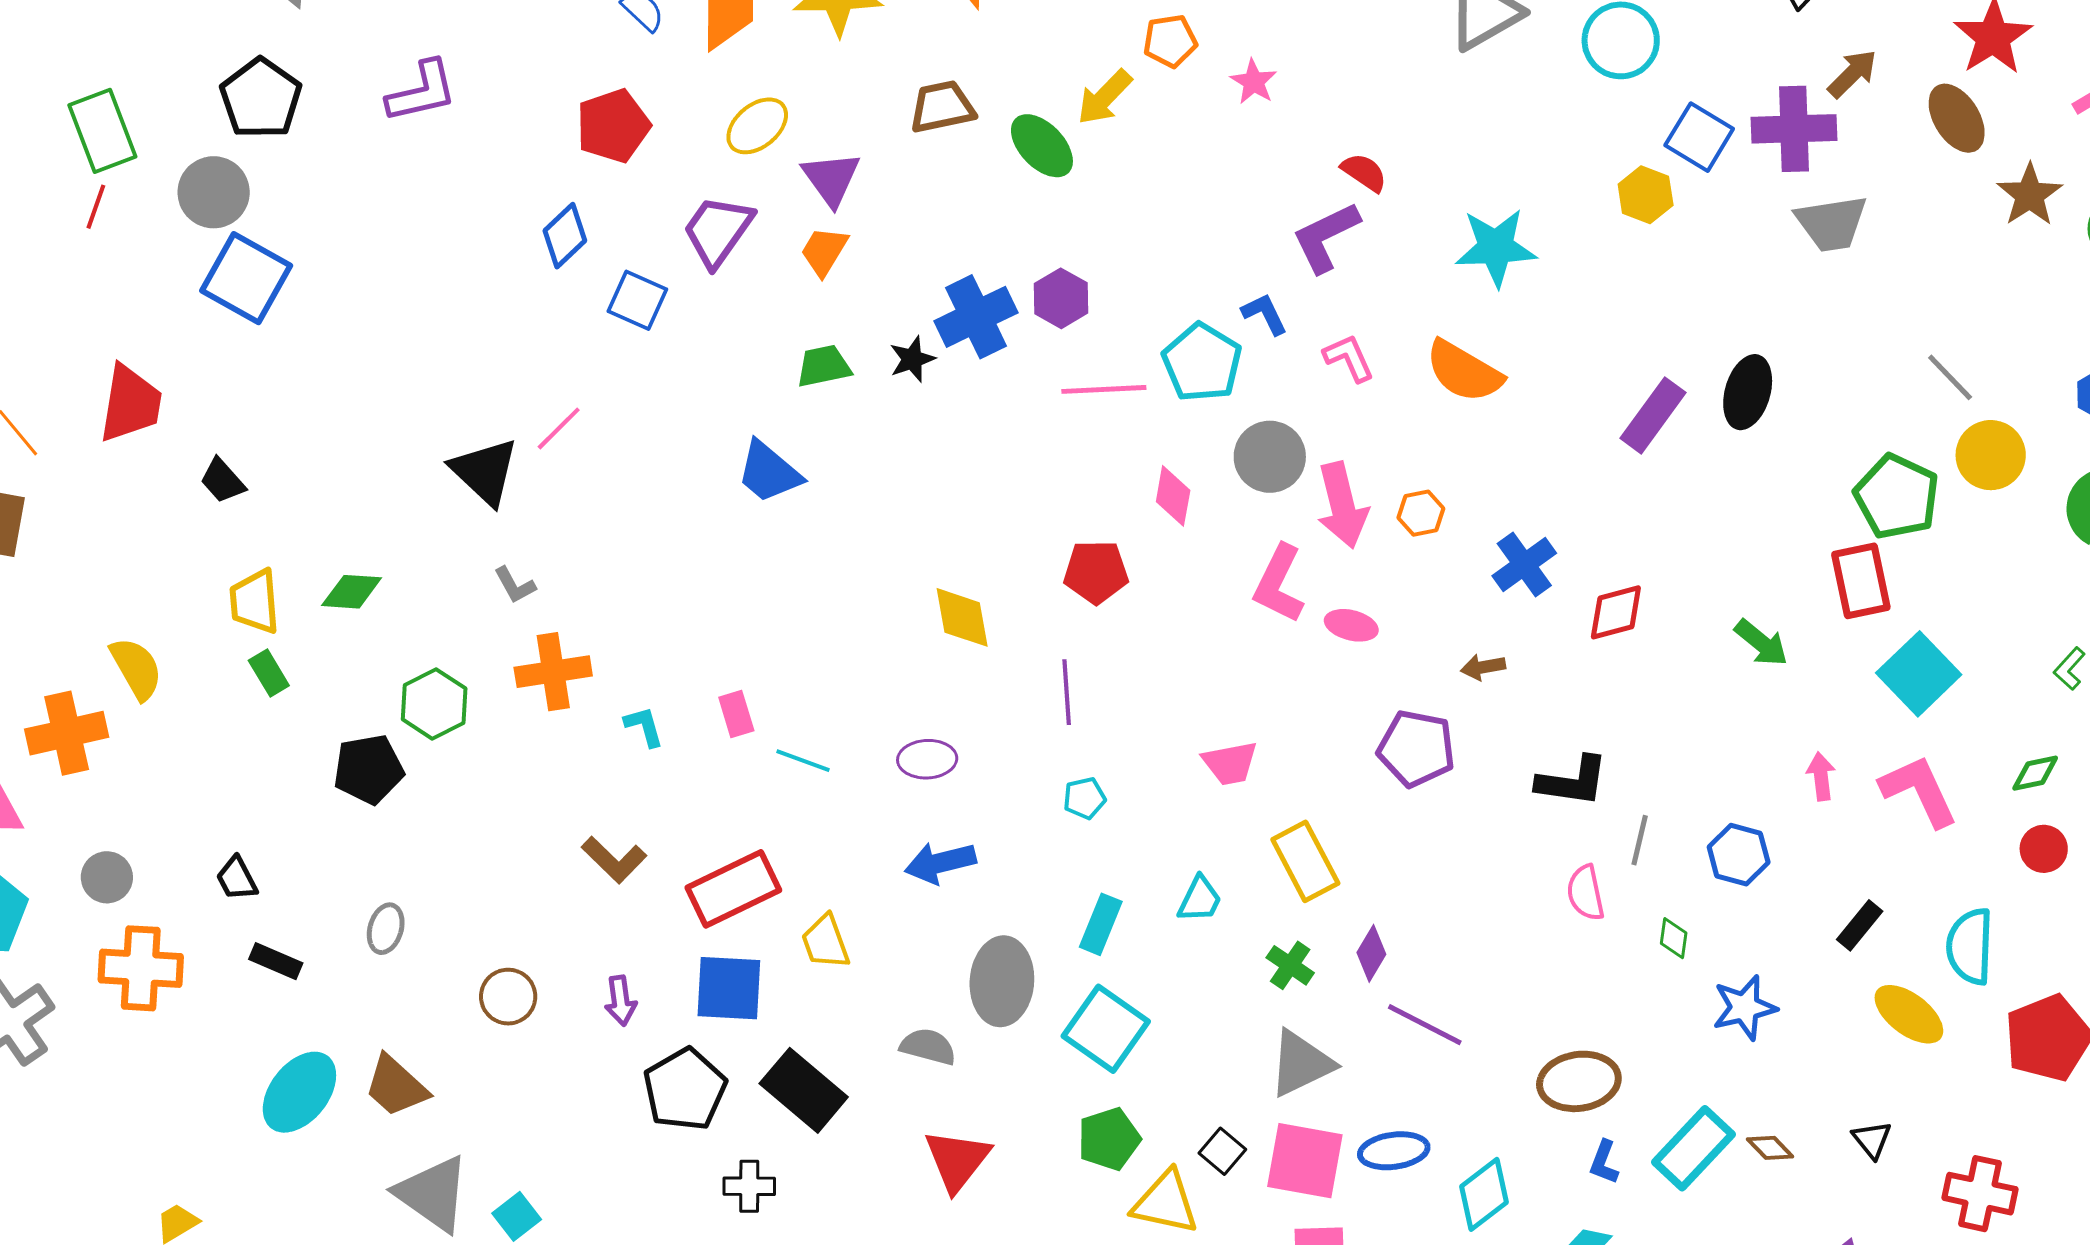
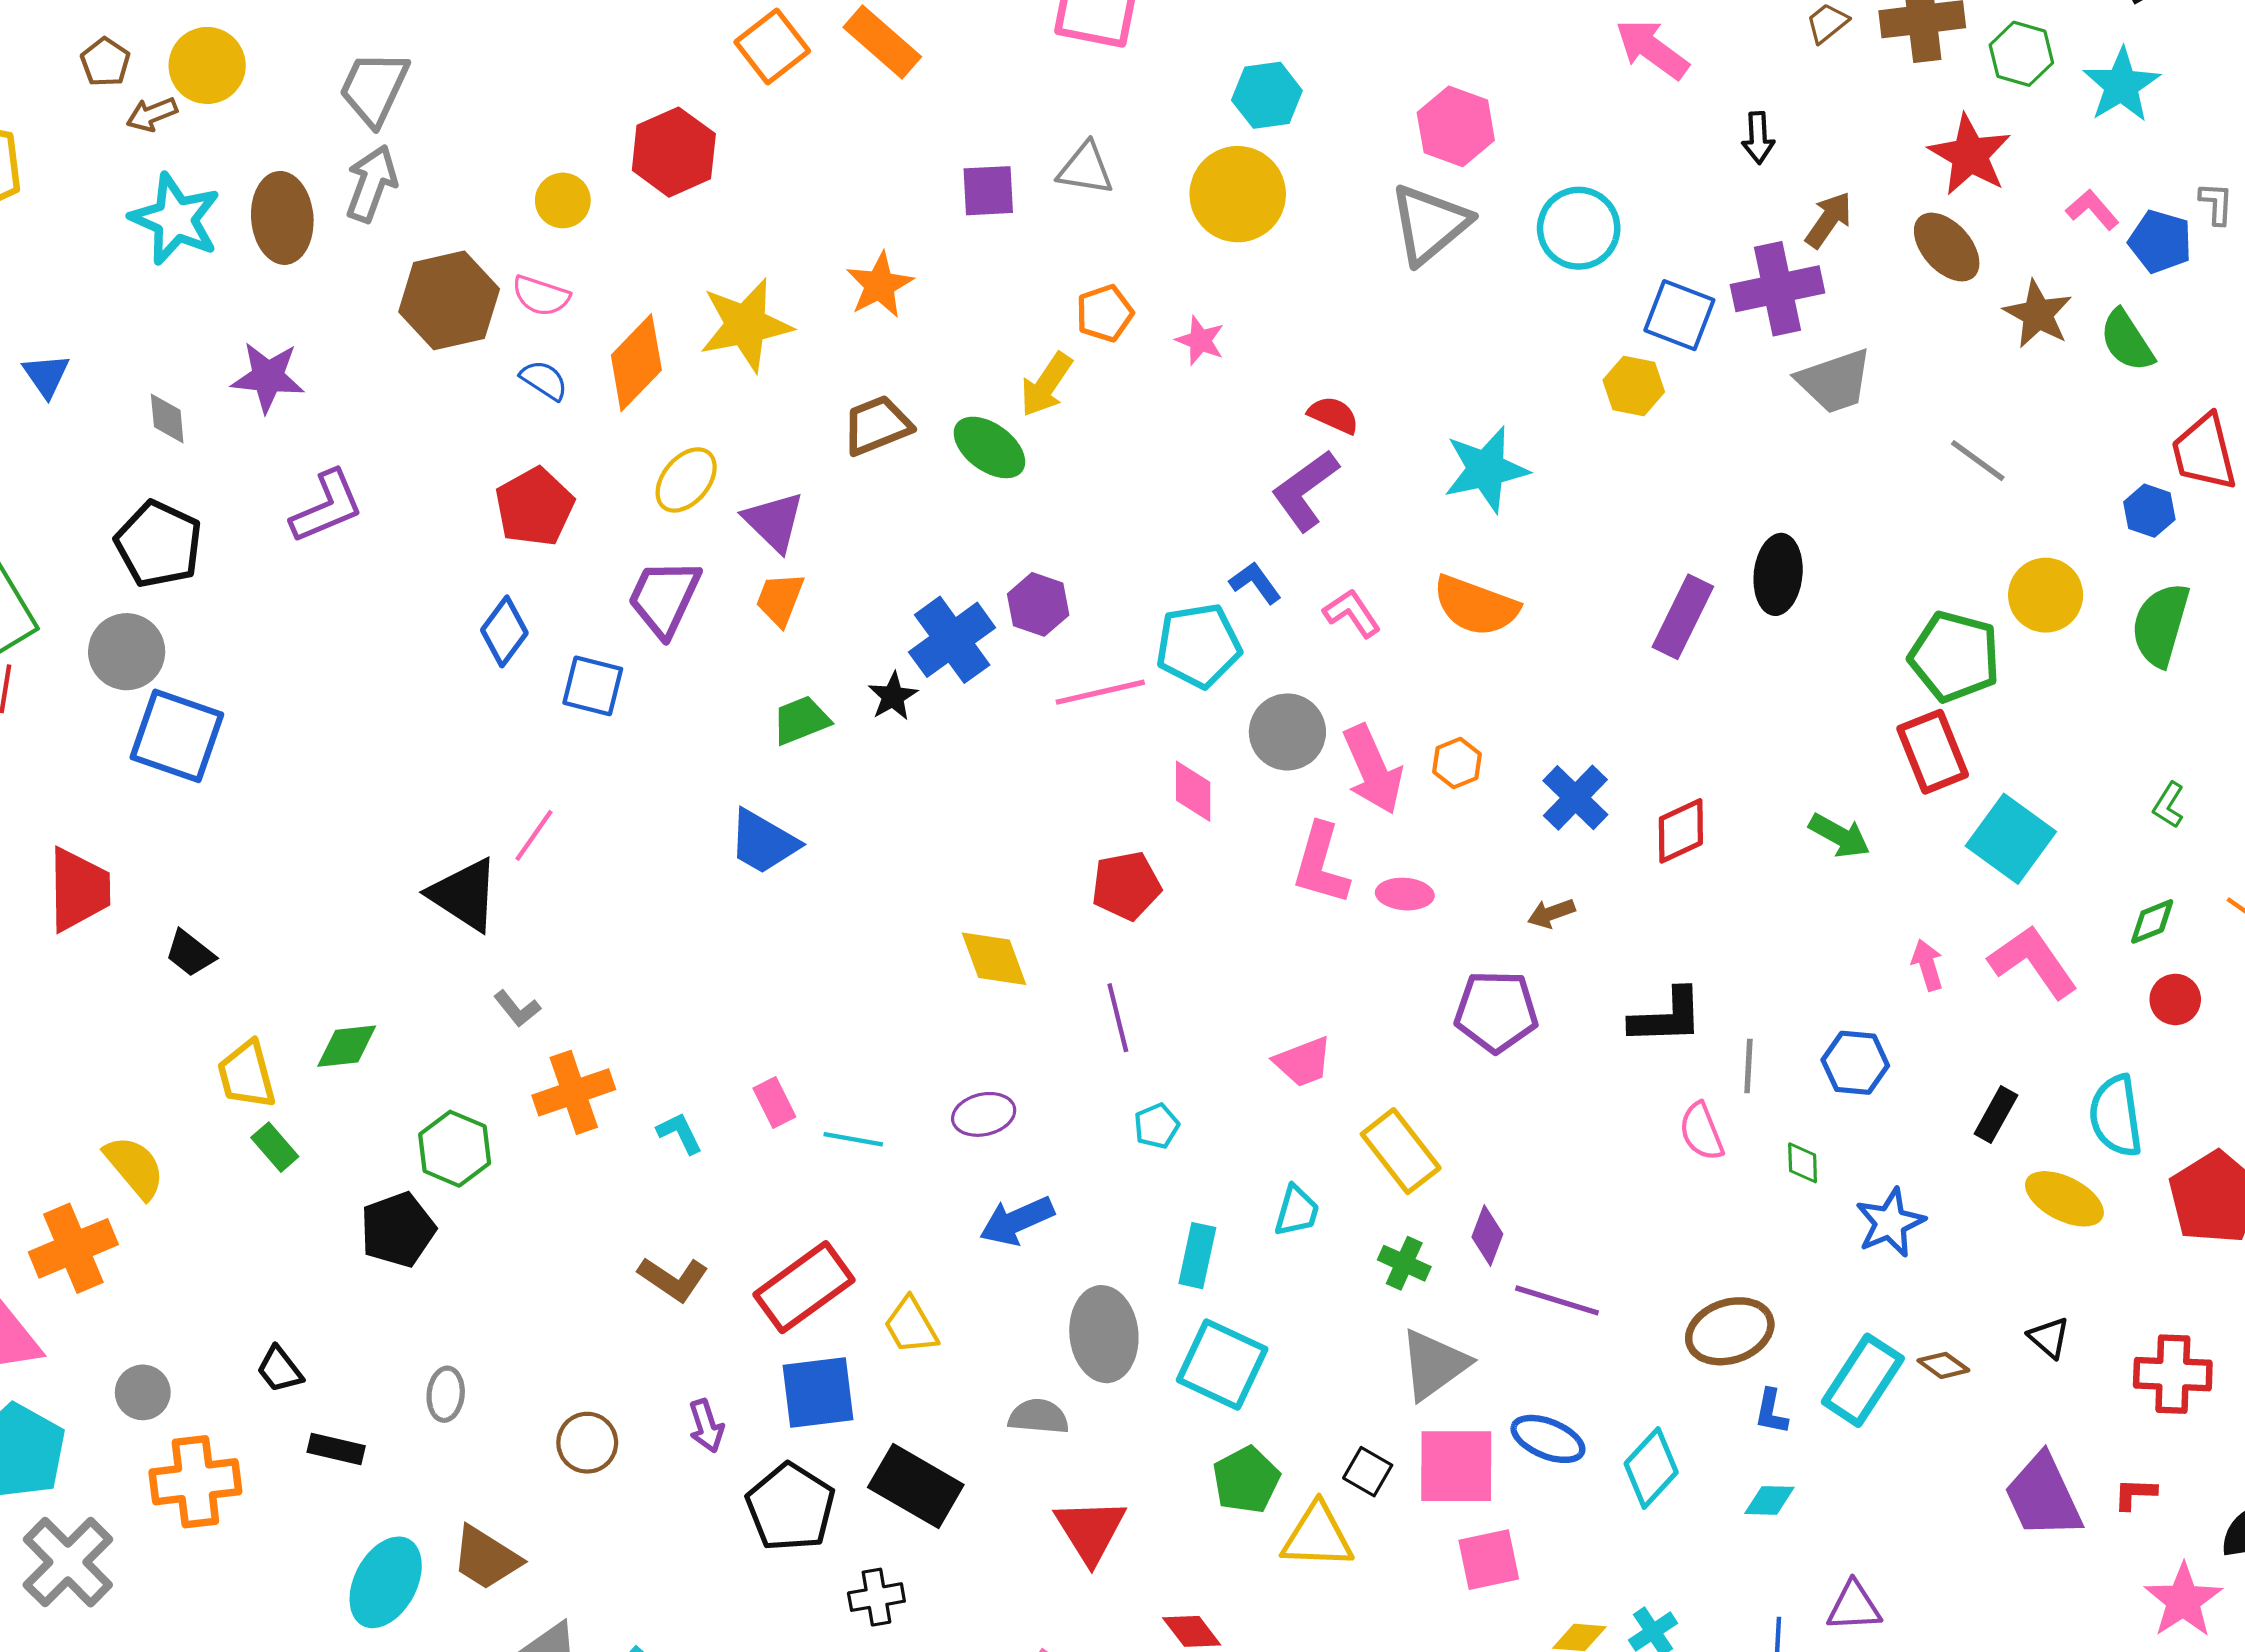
cyan pentagon: (1202, 363) -> (1199, 646), turned -30
gray line: (1950, 377) -> (1978, 461), moved
blue ellipse: (1394, 1151) -> (1548, 1439), turned 40

